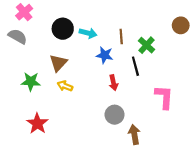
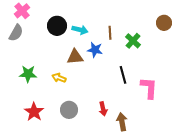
gray semicircle: (18, 36) -> (16, 33), turned 90
brown triangle: (58, 63) -> (75, 57), moved, turned 42
black line: (135, 66) -> (123, 75), moved
red arrow: (113, 83) -> (103, 109), moved
gray circle: (115, 115) -> (69, 110), moved

